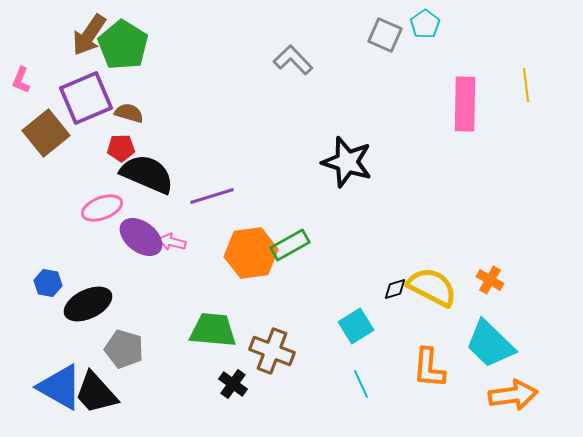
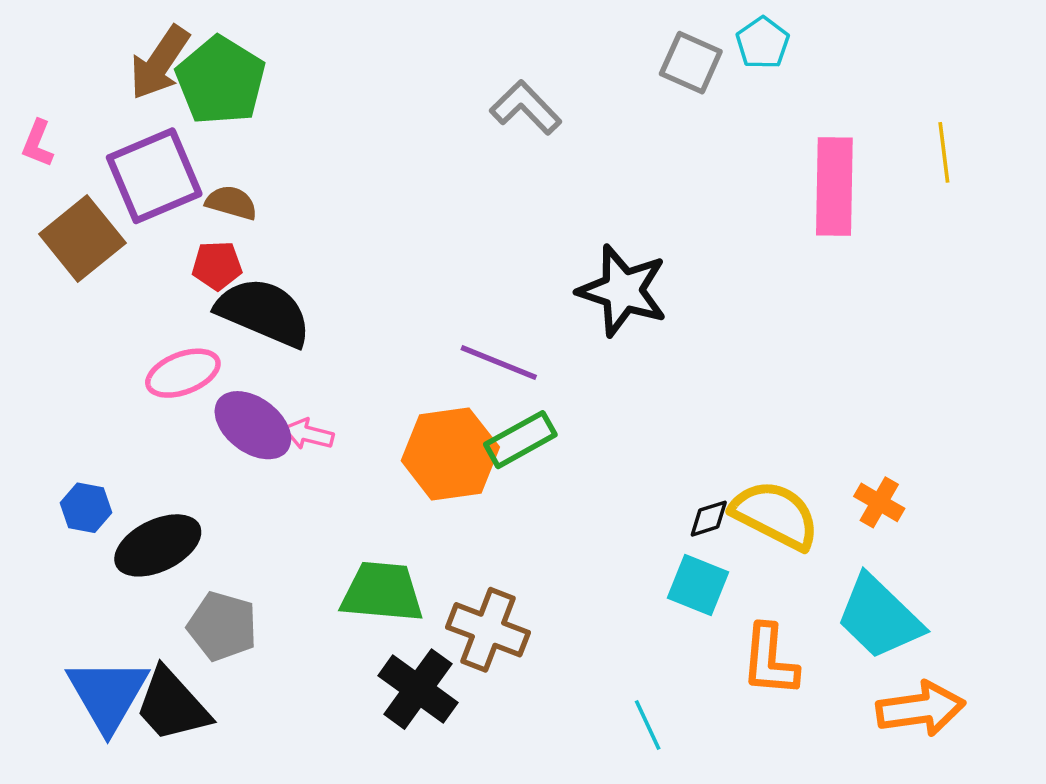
purple line: (212, 196) -> (499, 362), moved, turned 39
cyan square: (356, 326) -> (698, 585), moved, turned -36
black cross: (233, 384) -> (418, 689), size x1.5
cyan line: (361, 384) -> (648, 725), moved
blue triangle: (60, 387) -> (108, 694), turned 30

